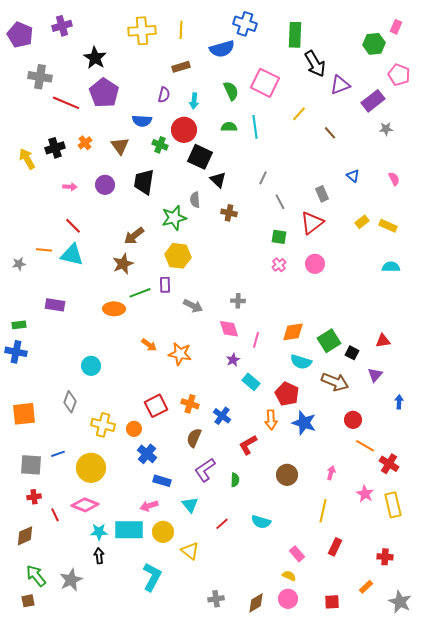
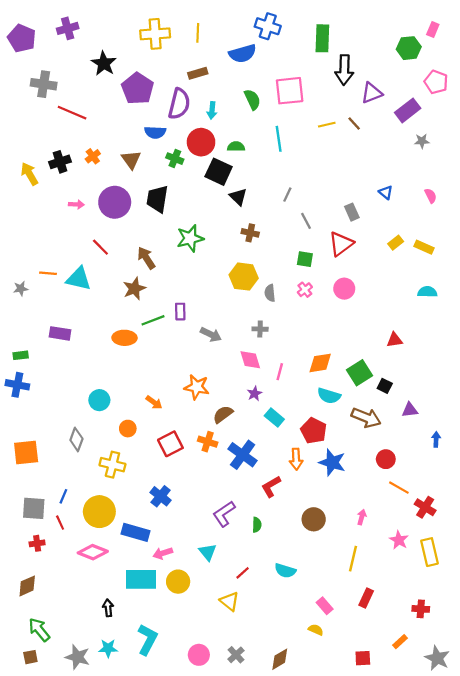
black arrow: (315, 64) -> (344, 70), turned 32
pink square: (265, 83) -> (290, 91), turned -32
purple pentagon: (104, 93) -> (138, 89), moved
purple semicircle: (164, 95) -> (179, 104), size x1.8
yellow line: (299, 114) -> (327, 125), turned 35
green semicircle: (229, 127) -> (236, 146), moved
brown line: (330, 133) -> (354, 124), moved
purple circle: (105, 185) -> (115, 202), size x1.5
gray semicircle: (195, 200) -> (270, 293), moved
red line: (73, 226) -> (100, 247), moved
brown arrow: (134, 236) -> (146, 258), turned 95
yellow hexagon: (178, 256) -> (244, 277), moved
red triangle: (383, 341) -> (395, 340), moved
orange arrow: (149, 345) -> (154, 402), moved
purple triangle: (375, 375) -> (410, 410), turned 42
blue cross: (222, 416) -> (243, 455), size x1.5
orange circle: (134, 429) -> (128, 429), moved
brown semicircle: (194, 438) -> (223, 414), moved, turned 30
blue line: (58, 454) -> (63, 496), turned -48
blue rectangle: (162, 481) -> (135, 532), moved, size x1.4
red line: (55, 515) -> (60, 523), moved
cyan star: (99, 532) -> (108, 648), moved
yellow triangle: (190, 551) -> (229, 601), moved
cyan L-shape: (152, 577) -> (147, 640), moved
gray star: (71, 580) -> (77, 657), moved, turned -30
gray cross: (216, 599) -> (236, 655), turned -35
pink circle: (288, 599) -> (199, 655), moved

